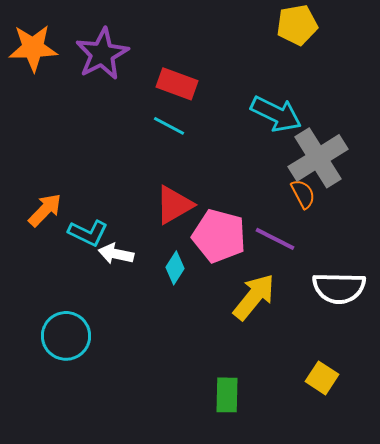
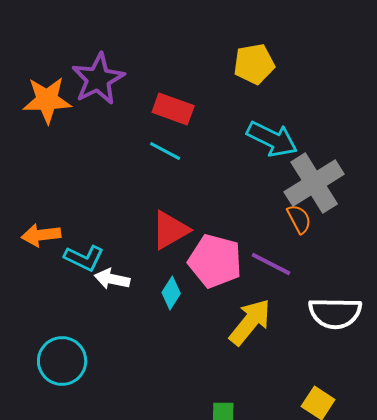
yellow pentagon: (297, 25) -> (254, 64), moved
orange star: (33, 48) -> (47, 100), moved
orange arrow: (45, 210) -> (41, 235), turned -141

